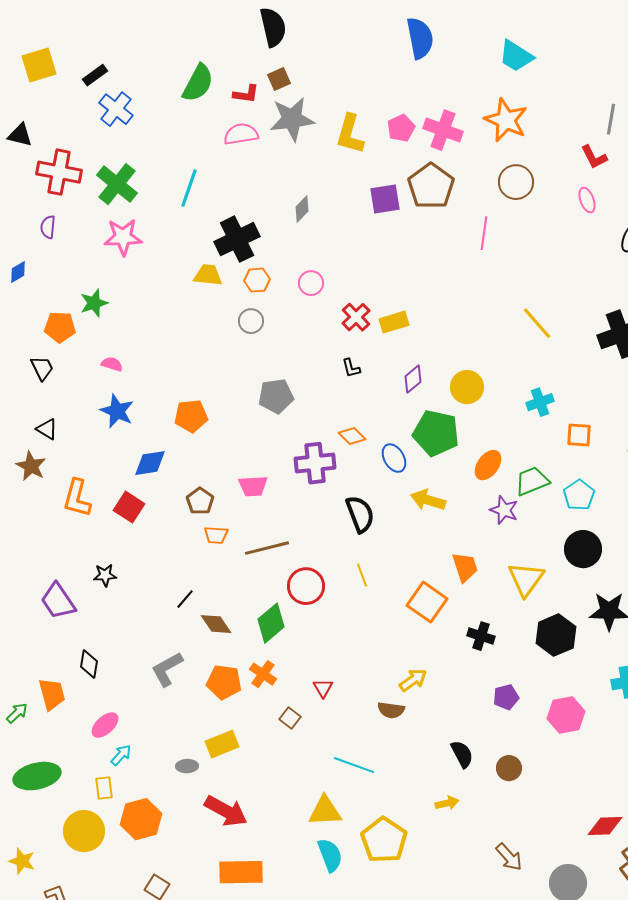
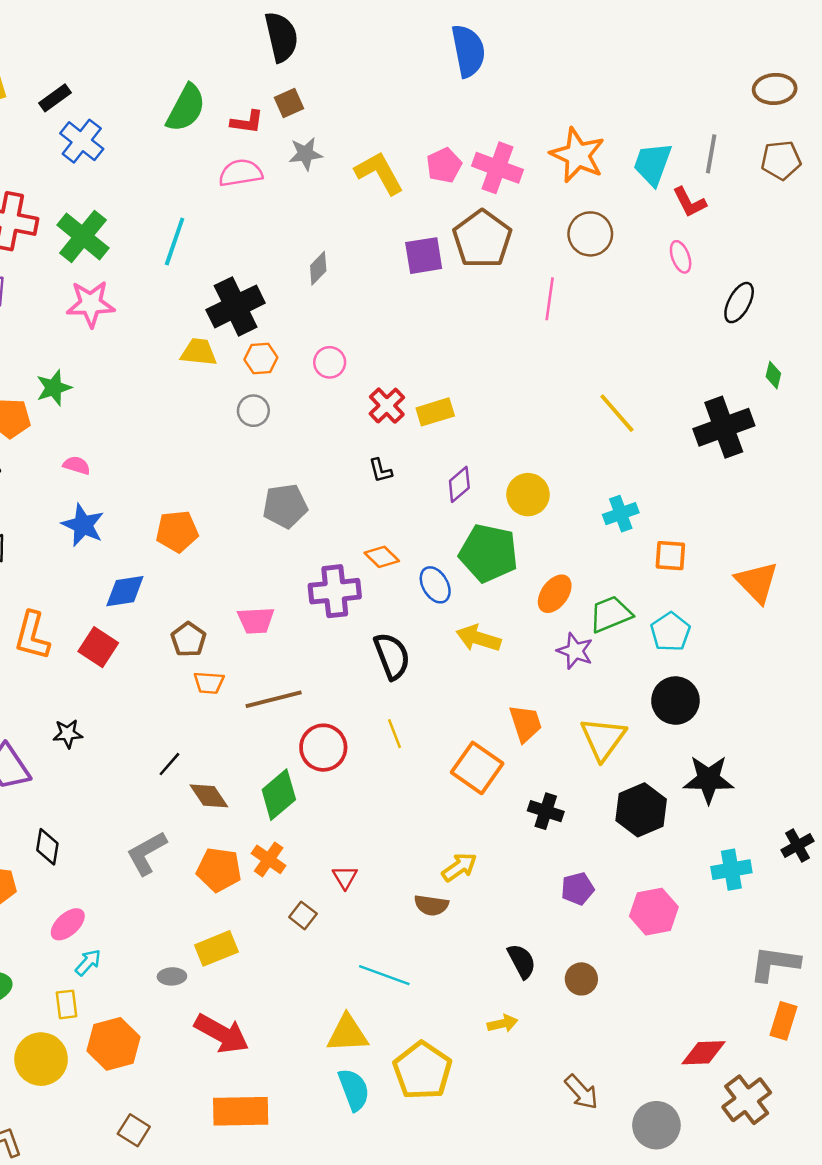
cyan trapezoid: (516, 56) -> (653, 164), moved, turned 78
gray star: (292, 119) -> (305, 154), size x0.6
yellow L-shape: (350, 134) -> (379, 173), turned 135

